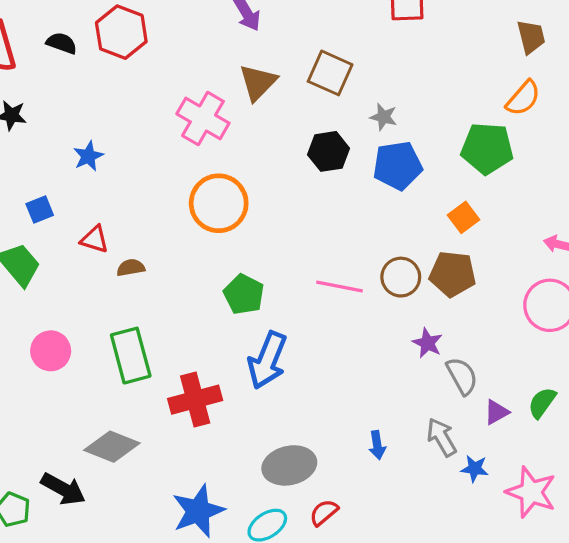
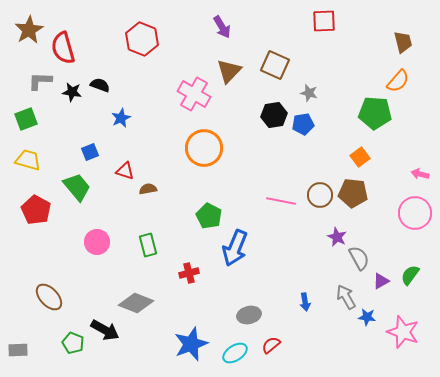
black semicircle: (62, 43) -> (100, 85), moved
blue pentagon: (398, 166) -> (303, 124), moved, size x0.7
green pentagon: (244, 294) -> (209, 216), moved
green rectangle: (131, 356) -> (148, 245), size x0.7
red cross: (195, 400) -> (189, 273), size x0.6
gray ellipse: (289, 465) -> (249, 315), size x0.7

